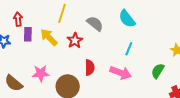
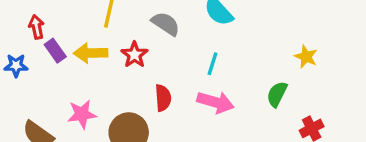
purple rectangle: (28, 34) -> (55, 51), turned -32
yellow arrow: (49, 37) -> (91, 53), turned -42
cyan line: (129, 49) -> (212, 64), moved

